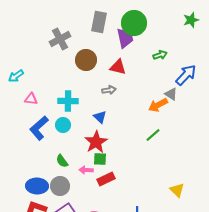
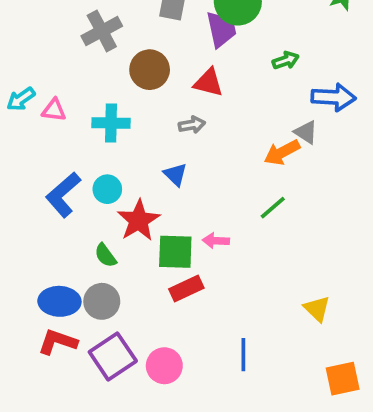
blue arrow: (186, 75) -> (333, 97), turned 50
pink triangle: (31, 99) -> (54, 110), moved
cyan cross: (68, 101) -> (111, 123), moved
red star: (96, 142) -> (139, 220), moved
green square: (100, 159) -> (175, 252), size x1.5
pink arrow: (86, 170) -> (216, 241), moved

